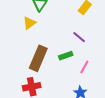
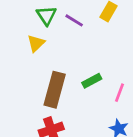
purple line: (79, 37) -> (74, 20), moved

